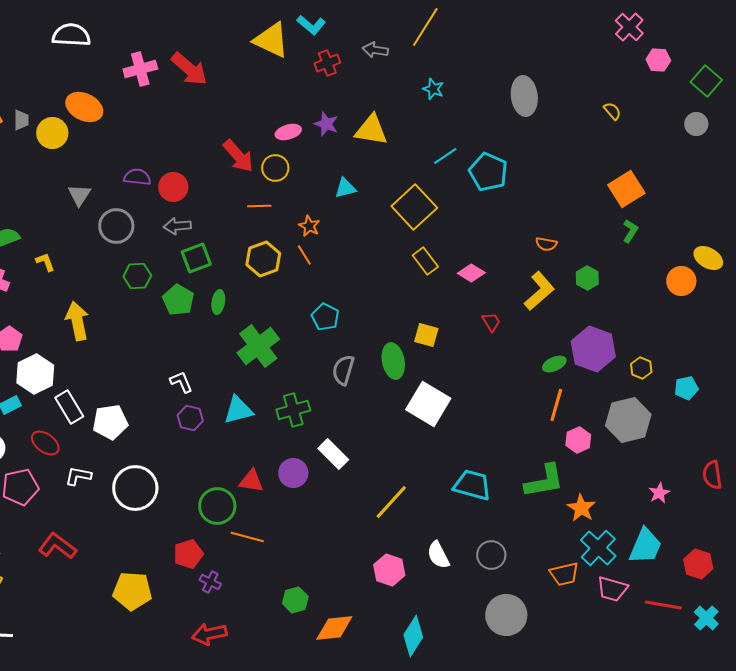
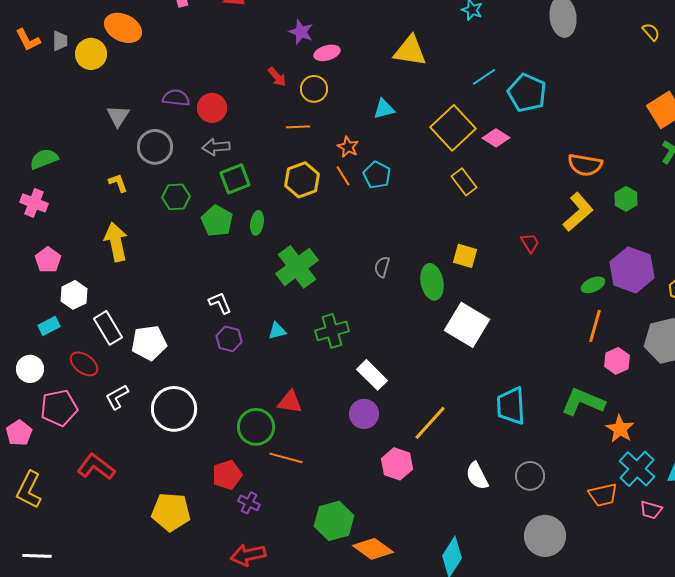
purple star: (326, 124) -> (301, 32), moved
red arrow: (238, 156) -> (277, 77), size x0.6
orange semicircle: (546, 244) -> (585, 165), size x1.6
yellow L-shape: (45, 262) -> (118, 183), moved
pink diamond: (471, 273) -> (496, 138), moved
cyan pentagon: (325, 317) -> (377, 175), moved
gray semicircle: (343, 370) -> (382, 267), moved, size x0.7
white hexagon: (35, 374) -> (74, 295), size x0.7
cyan triangle: (238, 410) -> (277, 331), size x0.6
purple circle: (293, 473) -> (364, 414), moved
white L-shape: (78, 476) -> (117, 397), turned -40
green L-shape: (544, 481) -> (583, 402), turned -147
cyan trapezoid: (472, 485) -> (511, 406), turned -108
pink hexagon: (389, 570) -> (397, 464), moved
pink trapezoid: (612, 589) -> (651, 510), size x0.7
green hexagon: (295, 600) -> (334, 521), size x1.5
orange diamond: (334, 628) -> (373, 549), turned 42

